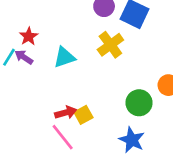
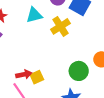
cyan triangle: (64, 57) -> (34, 15), moved

